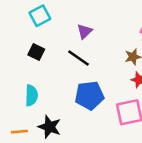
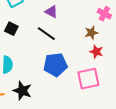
purple triangle: (85, 31) -> (51, 12), turned -48

